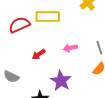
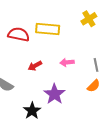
red semicircle: (19, 25) -> (19, 34), turned 30

